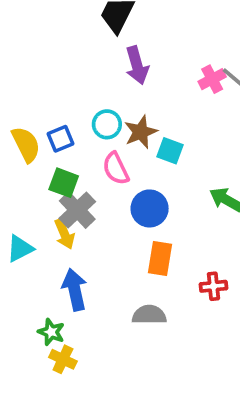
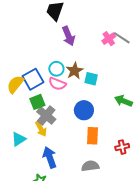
blue square: (60, 139) -> (33, 79), size x1.5
yellow semicircle: (26, 144) -> (15, 84), turned -108
pink semicircle: (116, 169) -> (57, 84), moved, turned -36
green square: (64, 183) -> (37, 102), turned -35

